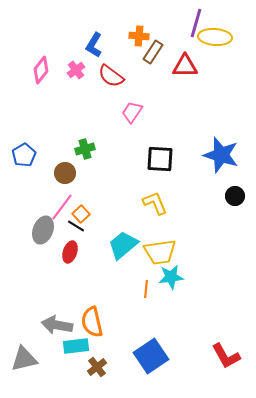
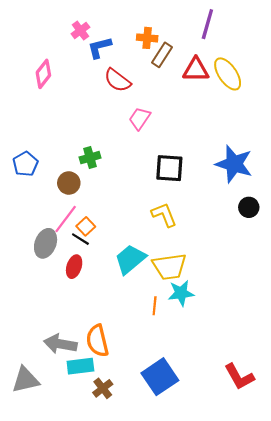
yellow ellipse: (215, 37) -> (228, 74), moved, turned 52
blue L-shape: (94, 45) -> (100, 47), turned 45
pink cross: (76, 70) -> (80, 31), moved

